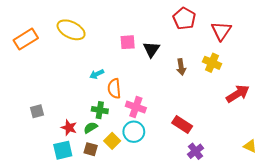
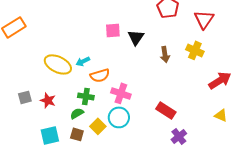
yellow ellipse: (71, 30) -> (58, 64), moved
orange semicircle: (114, 88) -> (100, 75), turned -102
red star: (69, 128) -> (48, 100), moved
yellow triangle: (250, 146) -> (221, 115), moved

